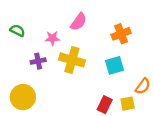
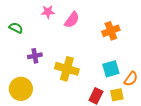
pink star: (52, 38) -> (48, 12), moved
yellow cross: (72, 60) -> (67, 69), moved
cyan square: (114, 65) -> (111, 69), moved

